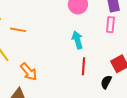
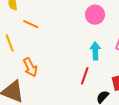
cyan arrow: (77, 40) -> (95, 51), moved

